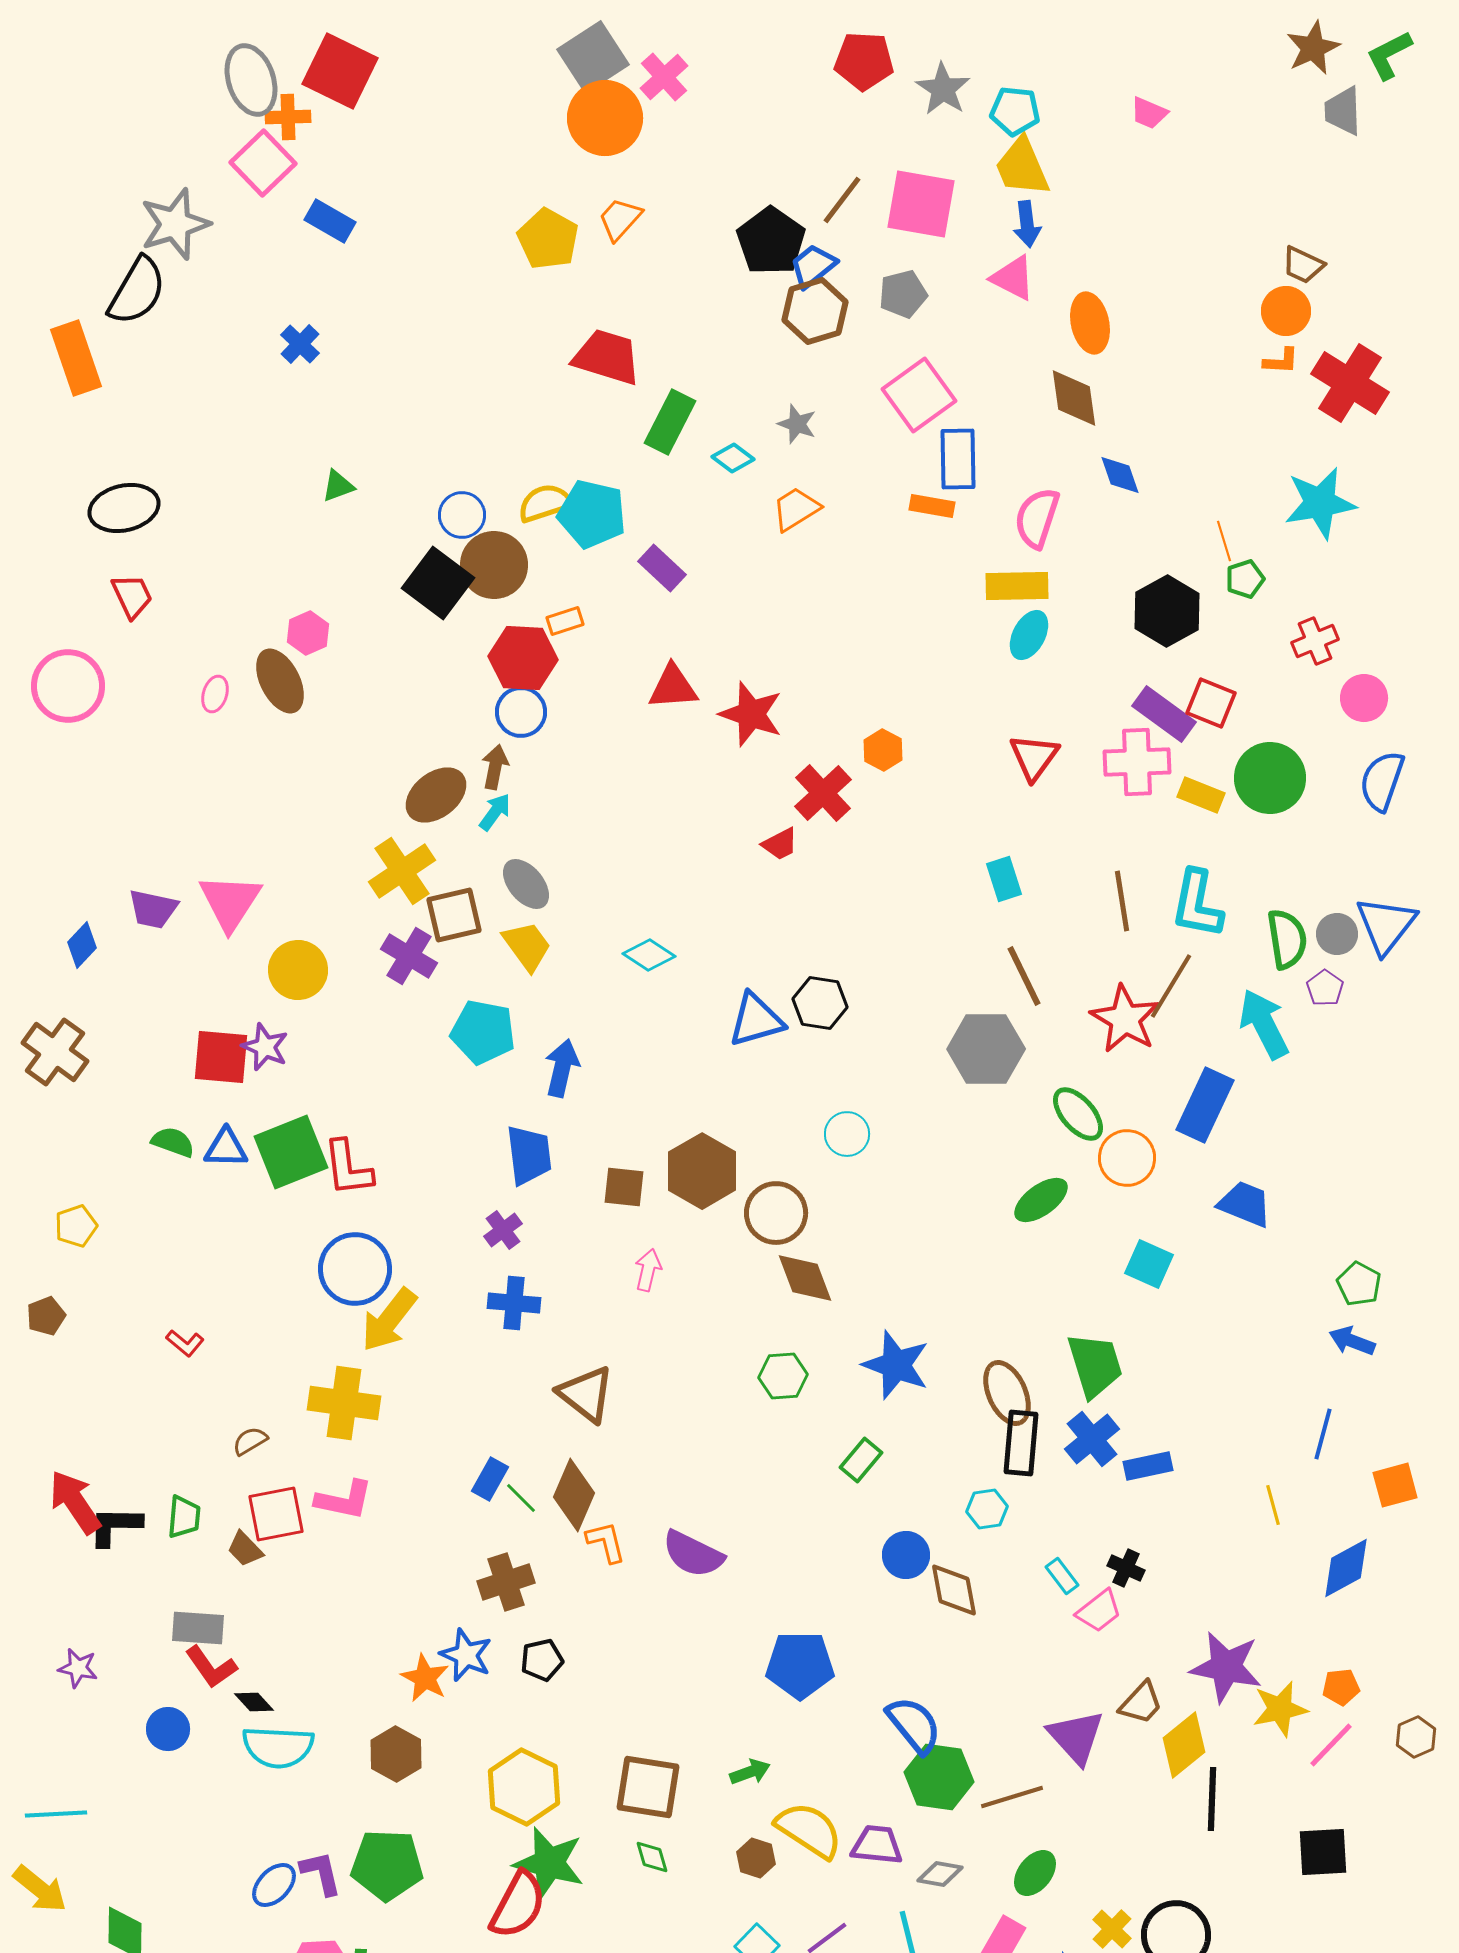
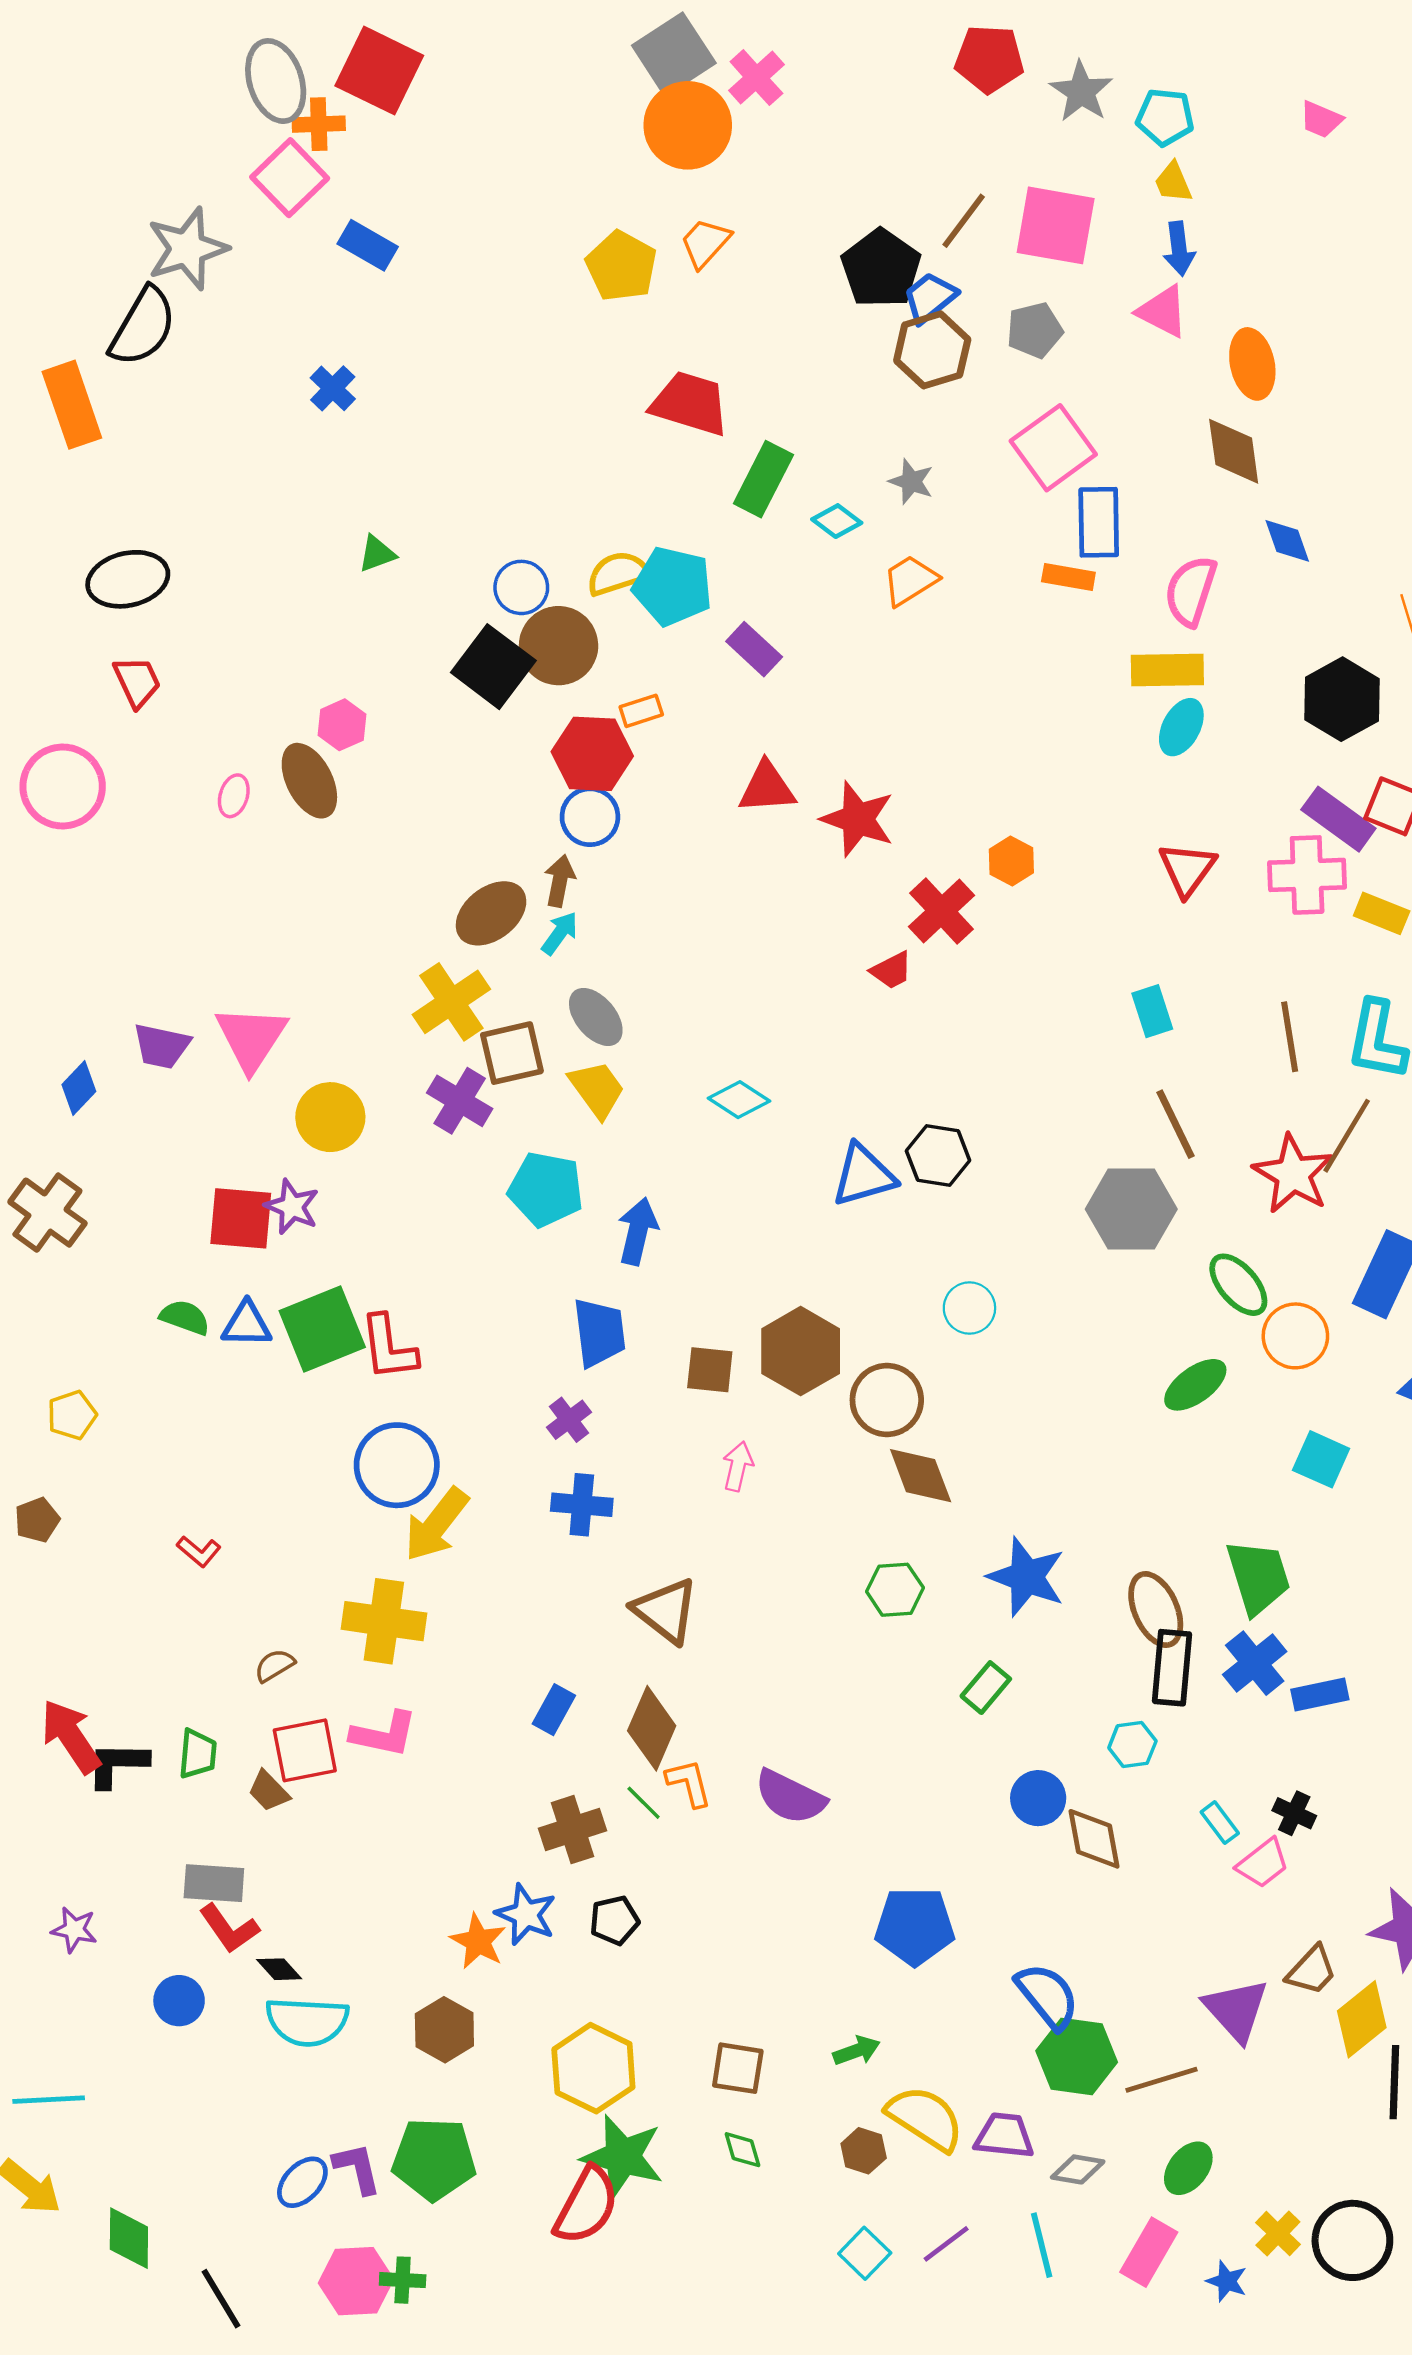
yellow trapezoid: (1022, 167) -> (1173, 182), size x0.6
green line: (521, 1498) -> (644, 1803), moved
brown square: (648, 1787) -> (738, 2068), size x0.7

